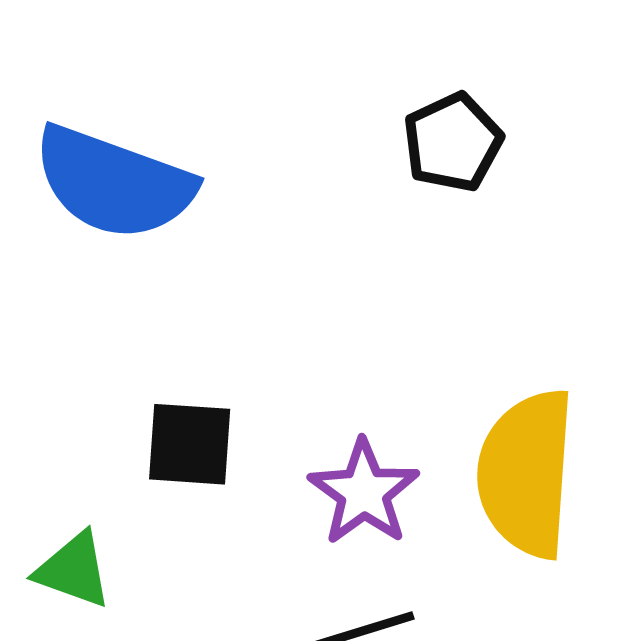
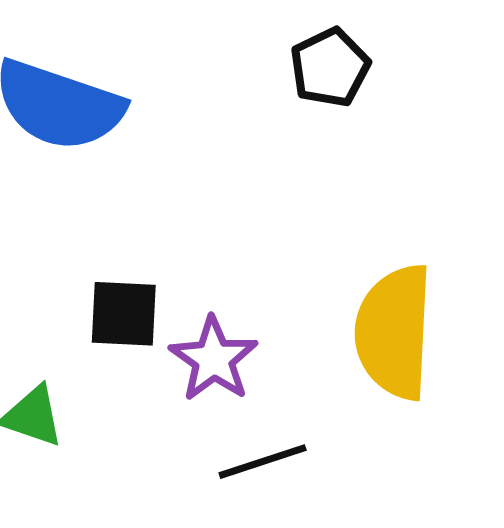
purple star: (364, 492) -> (214, 359), moved

